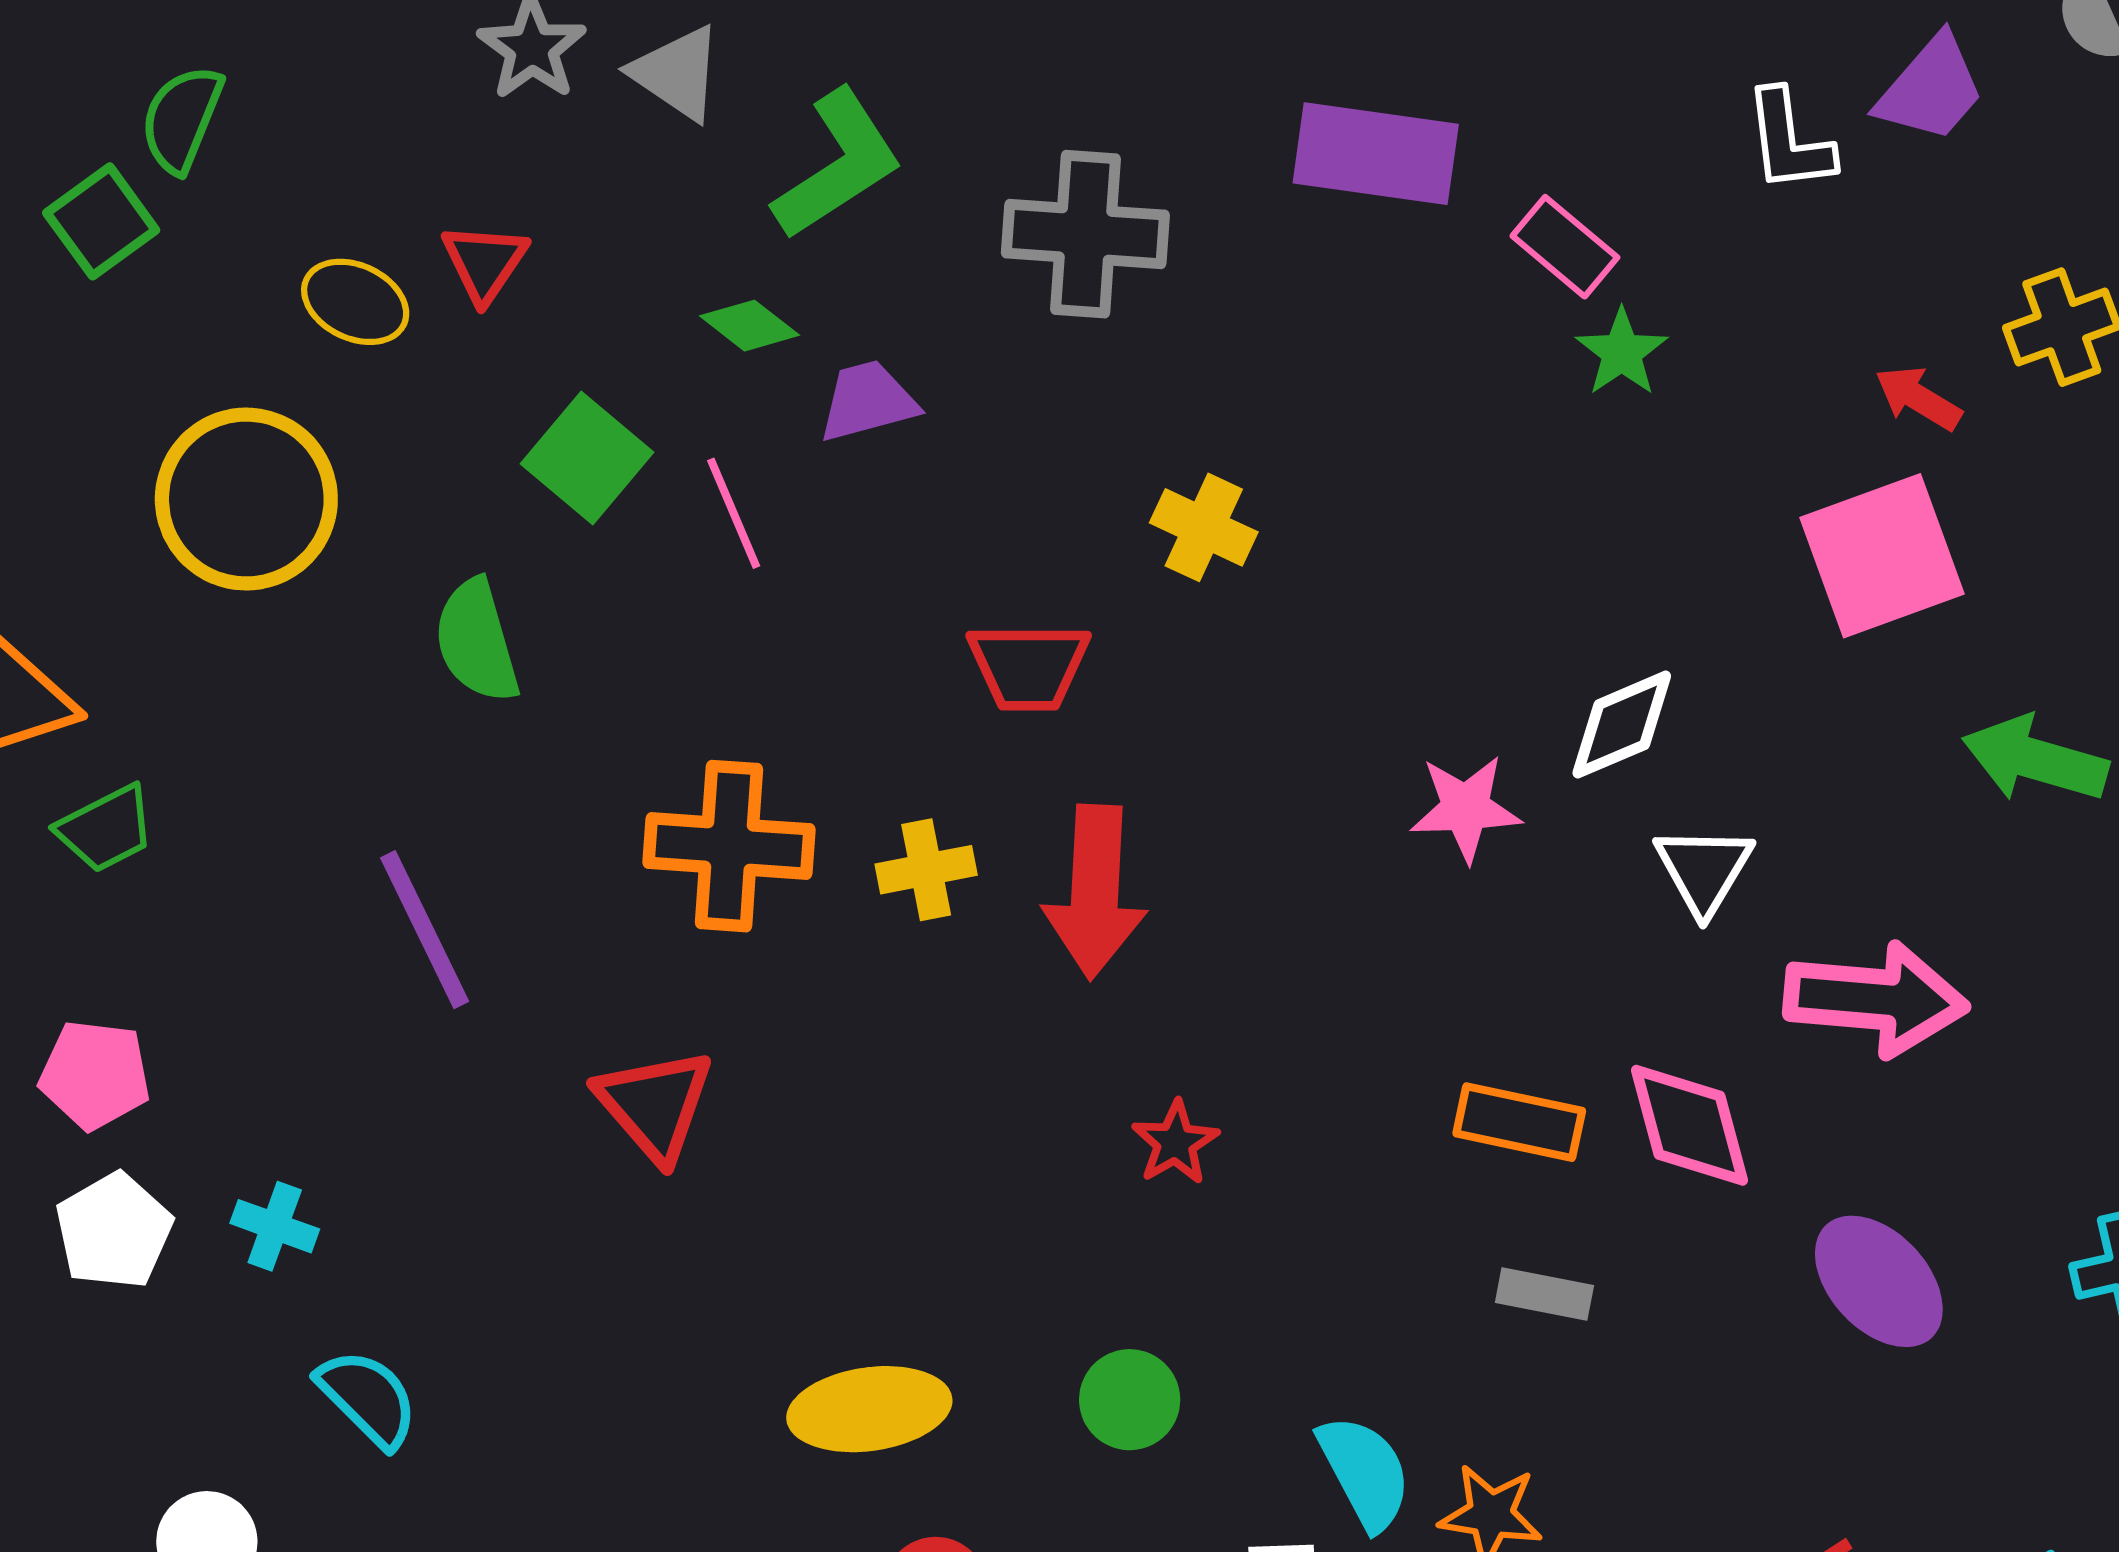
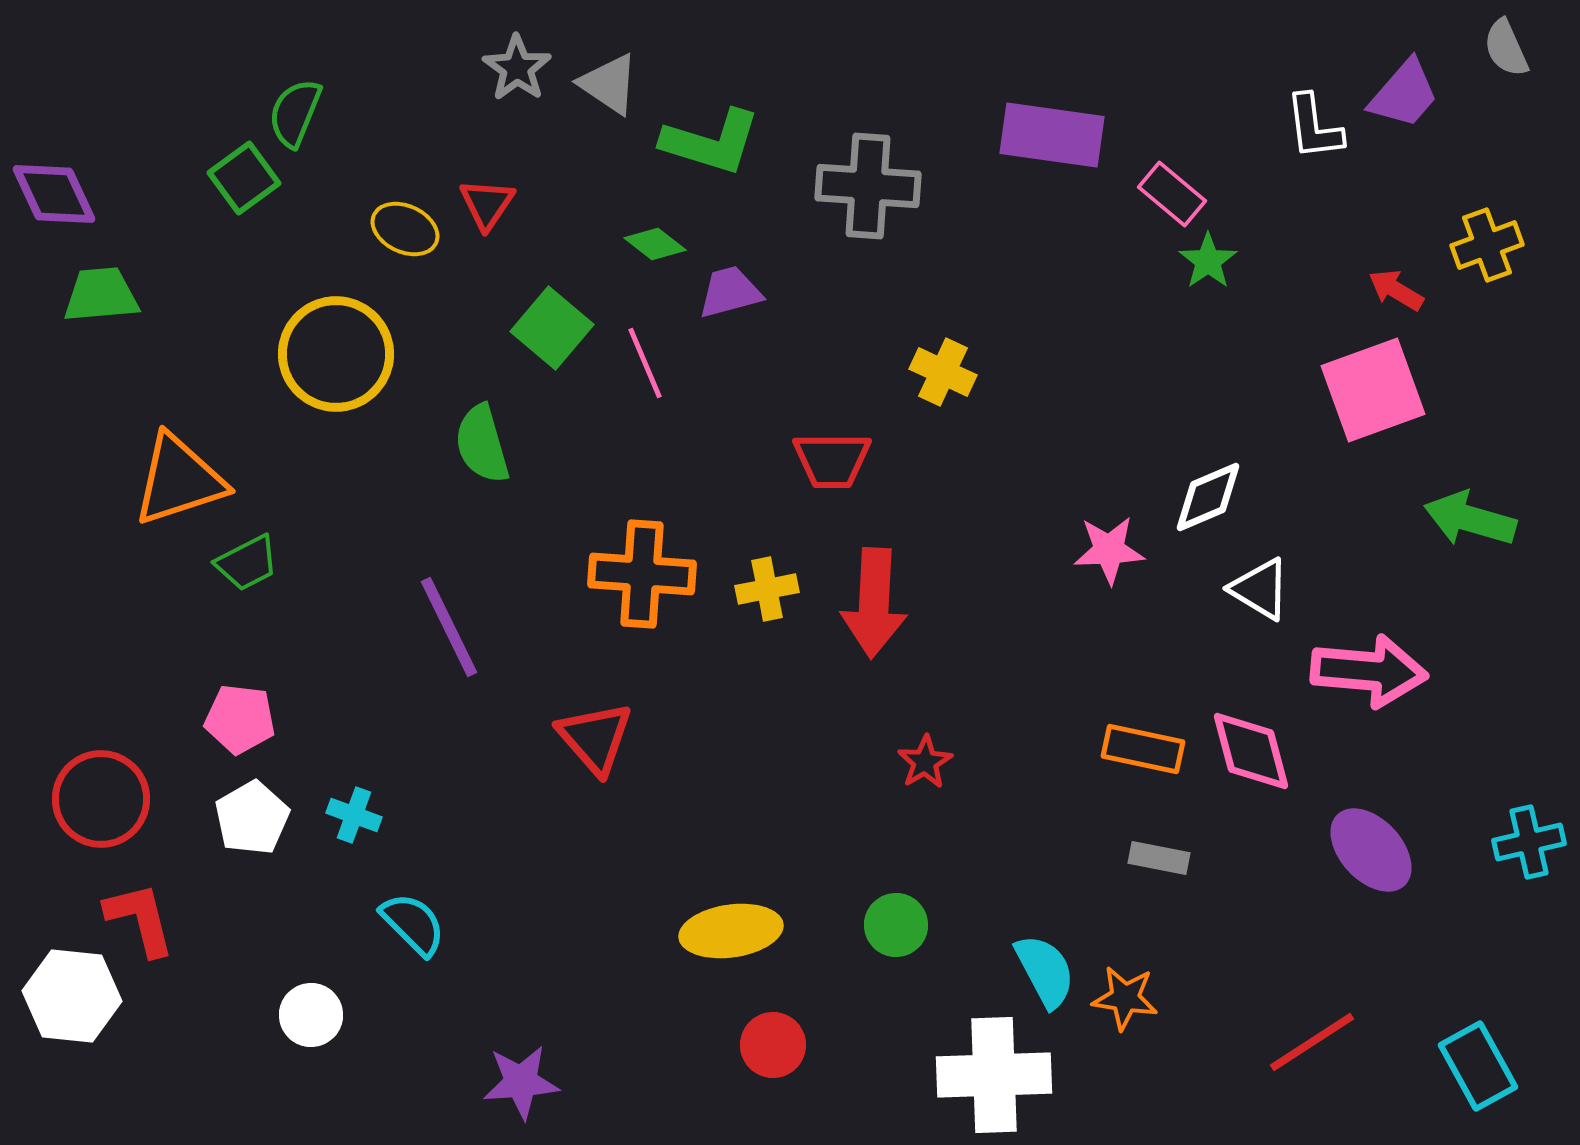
green L-shape: (838, 165) -> (711, 142), turned 50
white triangle: (1704, 870) -> (1260, 589), turned -30

